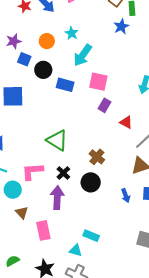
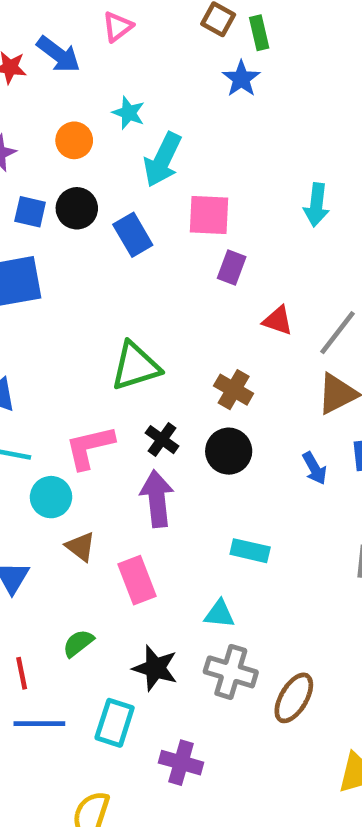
blue square: (24, 59) -> (30, 212), moved
blue rectangle: (65, 85) -> (133, 235), turned 54
red triangle: (126, 122) -> (278, 321), moved
green triangle: (57, 140) -> (135, 366), turned -40
cyan rectangle: (91, 236) -> (250, 551), moved
green semicircle: (13, 261) -> (78, 643), moved

